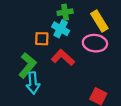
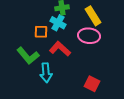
green L-shape: (27, 65) -> (28, 56), turned 100
cyan arrow: (33, 83) -> (46, 73), moved

